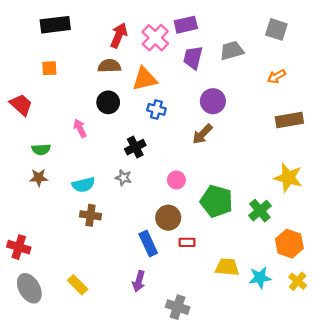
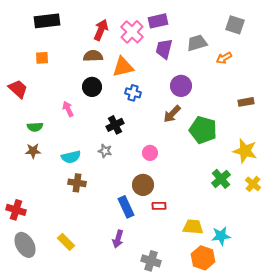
orange arrow: (276, 76) -> (224, 58), moved
brown rectangle: (289, 120) -> (246, 102), size x0.7
green pentagon: (216, 201) -> (203, 130), moved
orange hexagon: (289, 244) -> (203, 258), moved
yellow cross: (298, 281) -> (253, 184), moved

